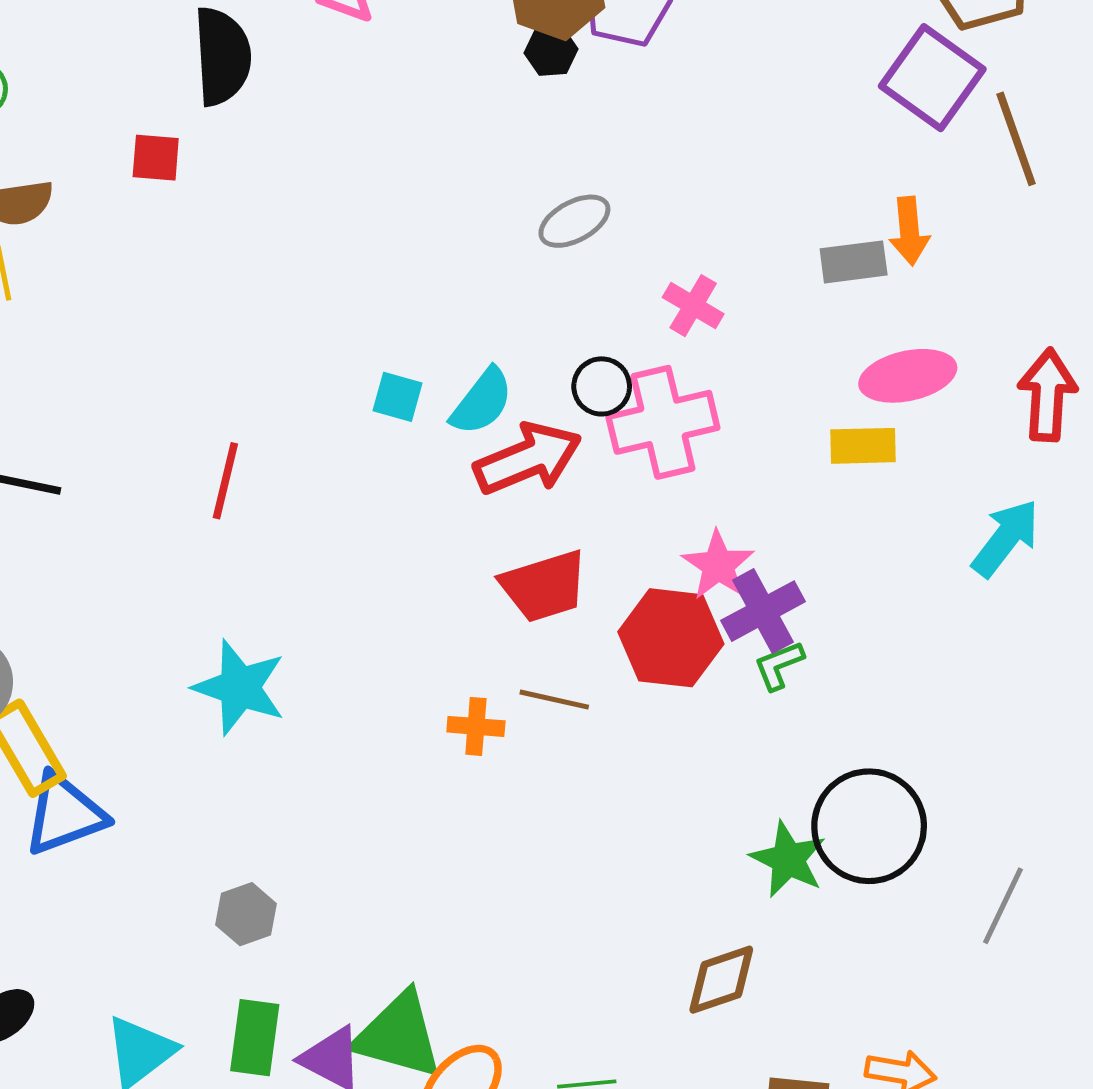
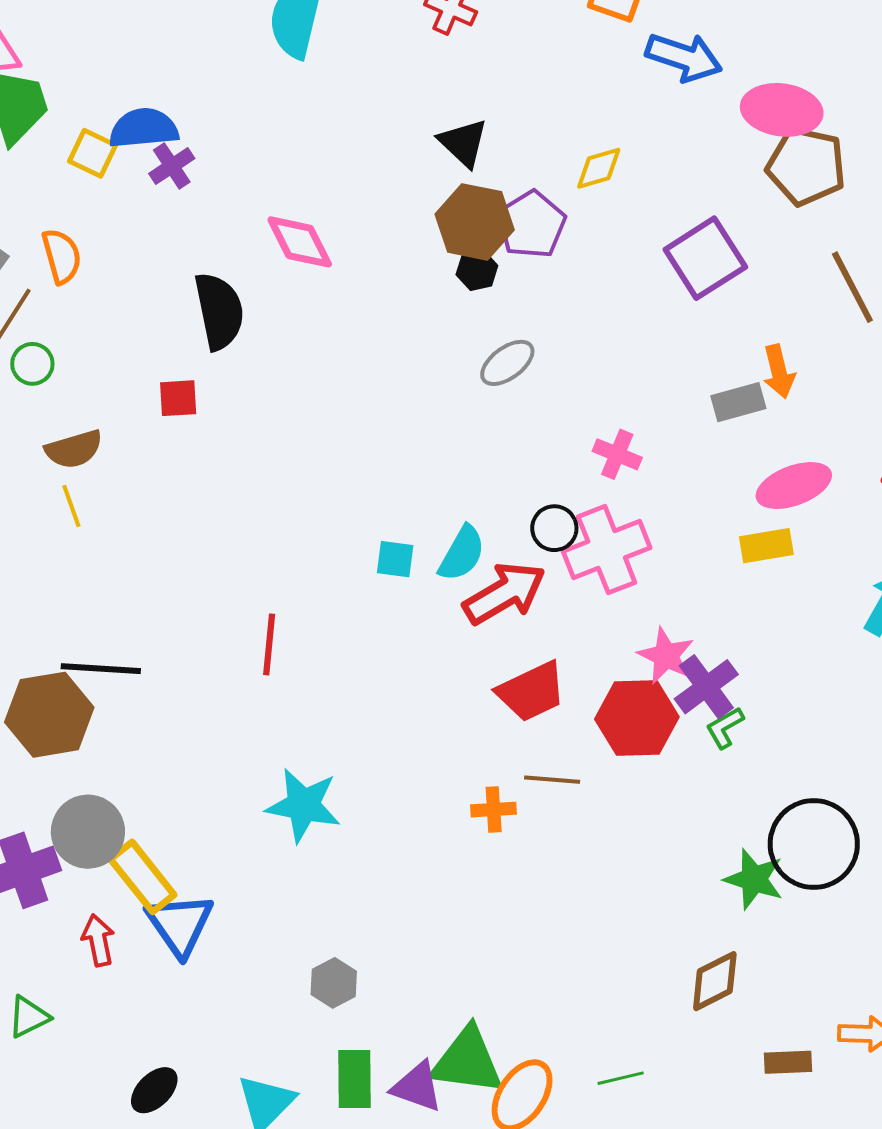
purple square: (932, 78) -> (705, 258), moved, turned 30
gray ellipse: (574, 221) -> (507, 363), moved
blue triangle: (64, 814) -> (180, 924), turned -36

